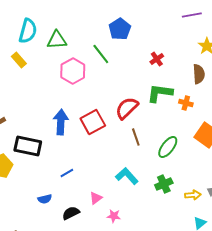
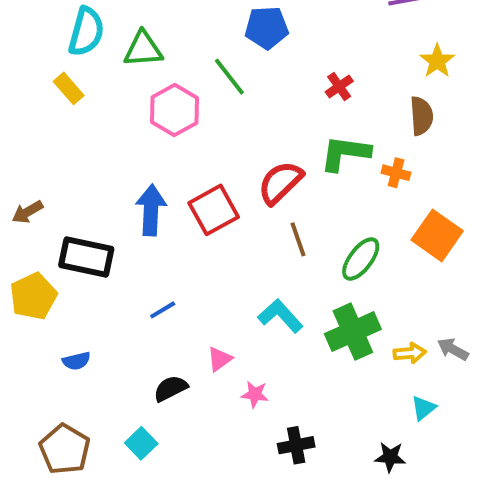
blue pentagon: (120, 29) -> (267, 28), turned 30
green cross: (164, 184) -> (353, 332), size x1.5
blue semicircle: (45, 199) -> (76, 361), moved

